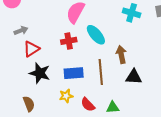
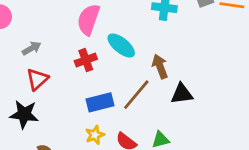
gray arrow: (21, 31) -> (32, 48), moved
brown line: (101, 72) -> (136, 95), turned 55
black star: (40, 73) -> (24, 114), moved

